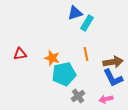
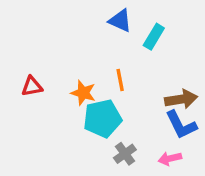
blue triangle: (75, 13) -> (120, 21), turned 42
cyan rectangle: (87, 23) -> (154, 37), moved
orange line: (86, 54) -> (120, 80), moved

